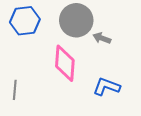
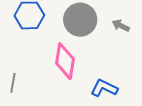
gray arrow: (102, 38) -> (121, 26), moved

